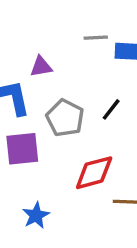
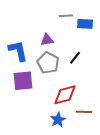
purple triangle: (41, 67) -> (47, 40), moved
blue star: (36, 215) -> (58, 120), moved

